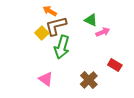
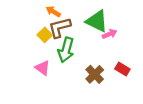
green triangle: (91, 20) -> (97, 21), size x1.6
pink triangle: (46, 79) -> (43, 68), moved
brown cross: (89, 80) -> (95, 74), moved

